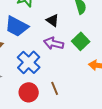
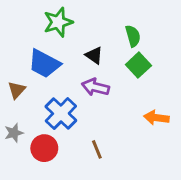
green square: (81, 41) -> (138, 65), moved
red circle: (29, 92) -> (44, 148), moved

